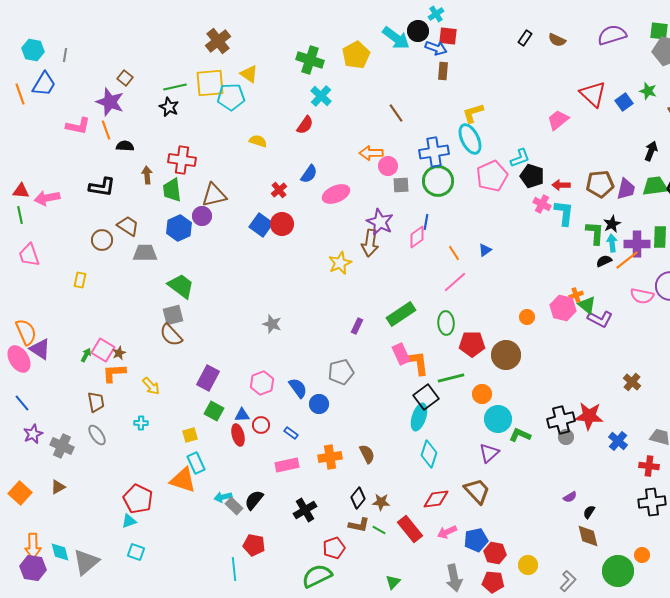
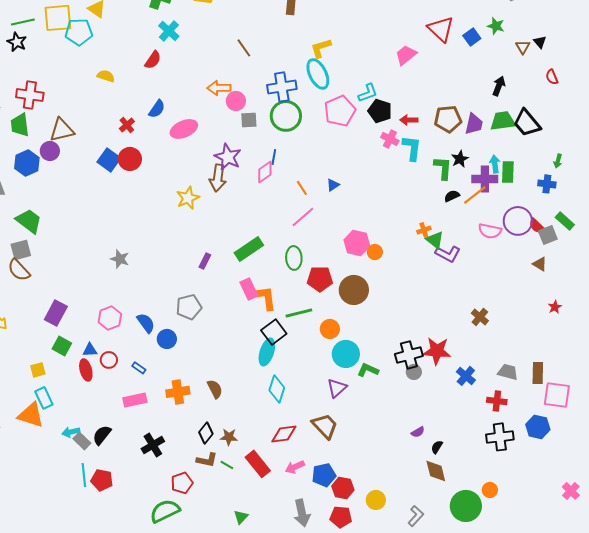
cyan arrow: (612, 243) -> (495, 164), moved
pink hexagon: (563, 308) -> (357, 243), moved
cyan line: (234, 569) -> (84, 475), moved

